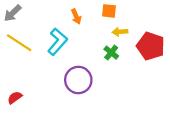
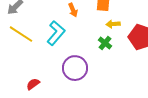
red semicircle: (15, 98) -> (33, 84), moved

